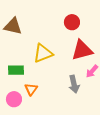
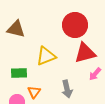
red circle: (72, 22) -> (75, 25), size x1.6
gray arrow: (74, 84) -> (67, 89), moved

